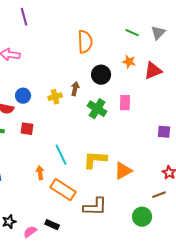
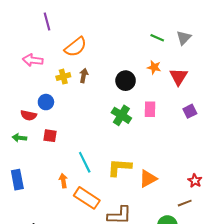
orange semicircle: (85, 42) -> (76, 47), moved, turned 55
red triangle: (153, 71) -> (179, 77), turned -36
brown arrow: (75, 89) -> (84, 76), moved
yellow cross: (55, 97) -> (63, 77), moved
purple square: (164, 132) -> (190, 111), moved, turned -32

